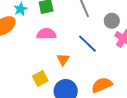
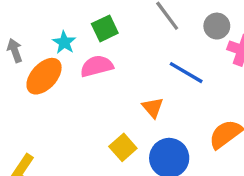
pink semicircle: (46, 34) -> (97, 66), moved

